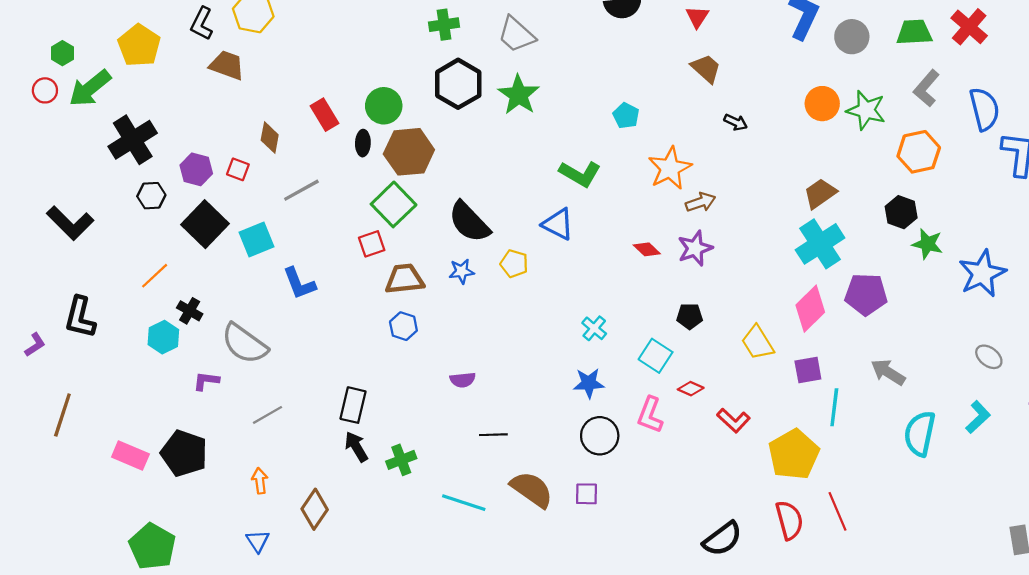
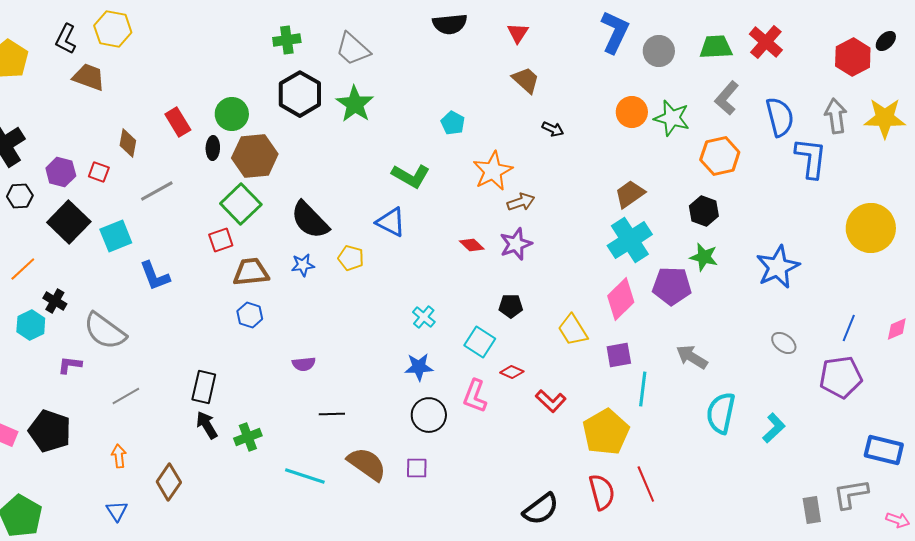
green star: (927, 244) -> (704, 257), moved
cyan L-shape: (978, 417) -> (774, 428), moved

